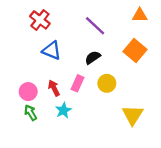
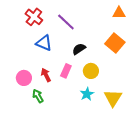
purple line: (95, 26) -> (66, 22), moved
cyan star: (63, 110) -> (87, 94), moved
green arrow: (31, 113) -> (38, 96), moved

